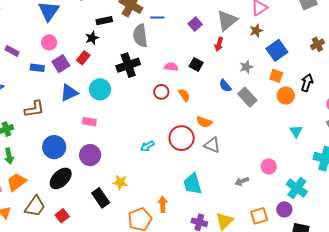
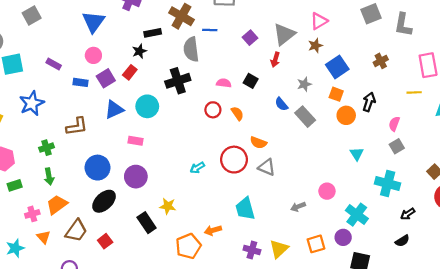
orange arrow: (163, 204) -> (213, 230), turned -105

